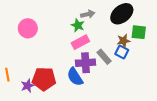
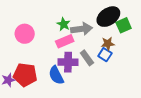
gray arrow: (88, 14) -> (82, 29), moved, size x1.5
pink circle: (28, 28) -> (25, 34), moved
green square: (139, 32) -> (124, 25), moved, turned -35

